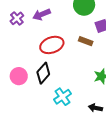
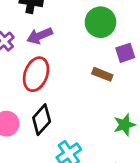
red ellipse: (52, 45) -> (36, 74), moved, turned -50

